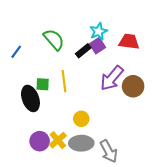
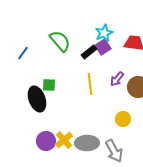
purple arrow: (112, 78) -> (117, 79), size x0.6
yellow line: (64, 81) -> (90, 84), moved
yellow circle: (81, 119) -> (123, 119), moved

